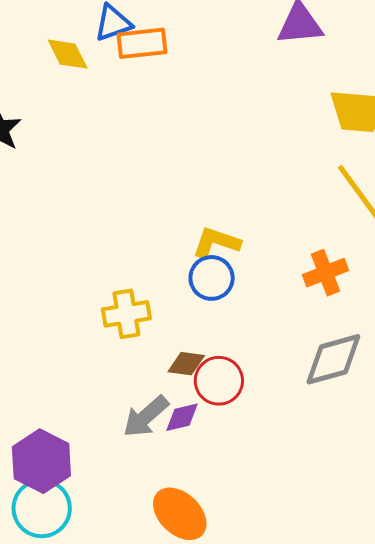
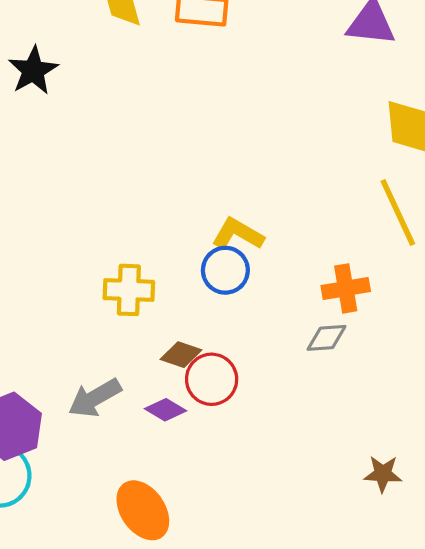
gray diamond: (333, 359) -> (326, 338), moved, size x0.6
gray arrow: (146, 417) -> (95, 398), moved
purple diamond: (182, 417) -> (165, 410), turned 33

